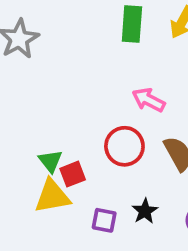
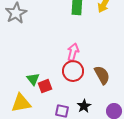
pink arrow: (149, 100) -> (73, 52), moved, turned 78
yellow triangle: (52, 196) -> (21, 103), moved

